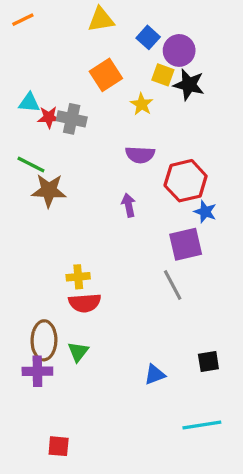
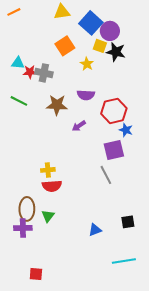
blue square: (148, 37) -> (91, 23), size x1.6
brown star: (49, 191) -> (57, 105), moved
purple arrow: (129, 205) -> (79, 126), turned -112

